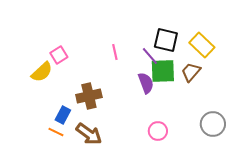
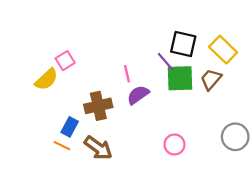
pink line: (115, 52) -> (127, 74), moved
purple semicircle: (146, 83) -> (138, 95), moved, turned -105

